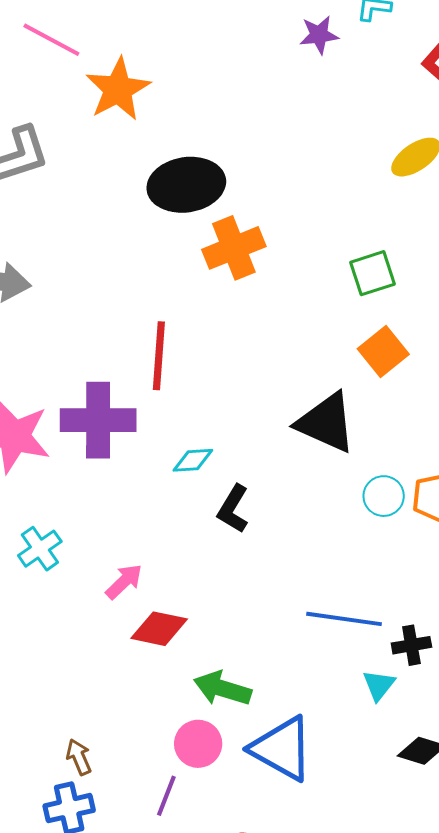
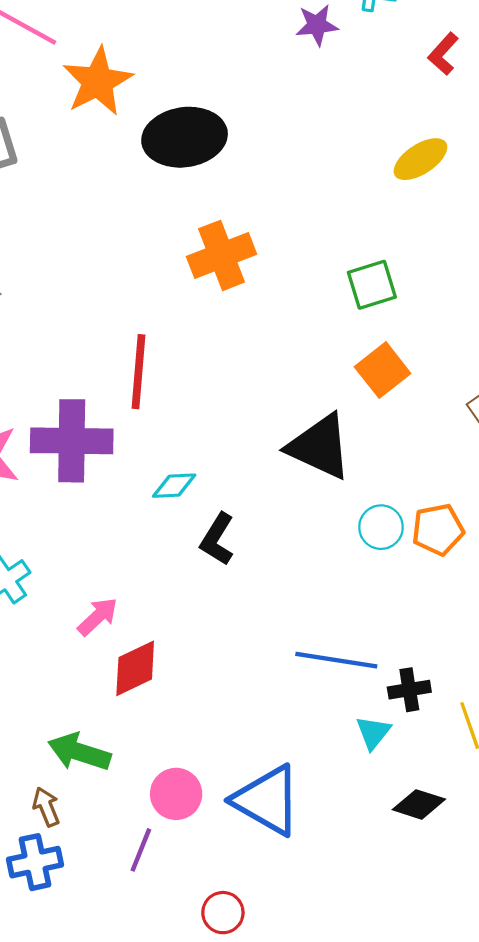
black ellipse: (186, 185) -> (185, 137), moved
red diamond: (159, 629) -> (135, 668), turned -38
green arrow: (222, 689) -> (79, 752), moved

